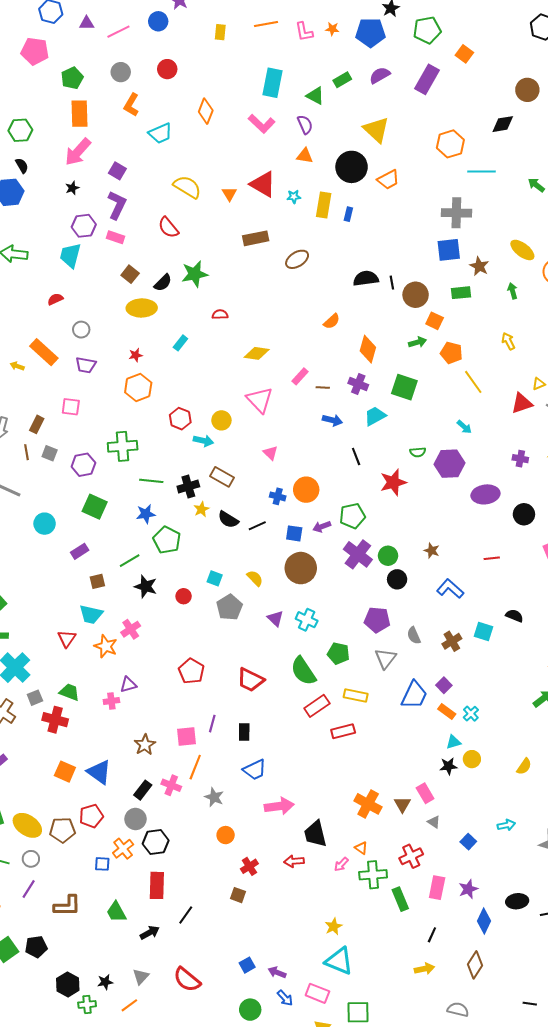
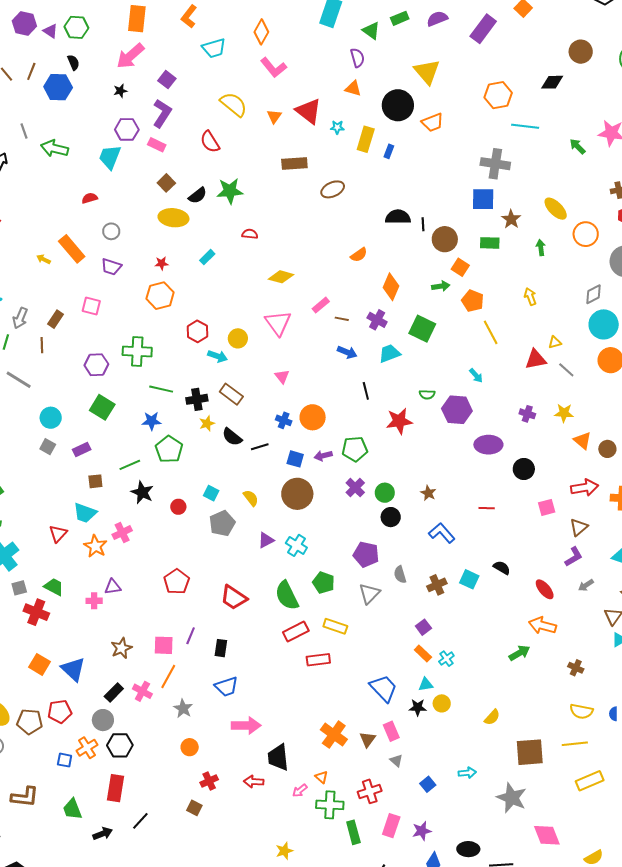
pink L-shape: (262, 124) -> (273, 68), moved
gray square: (50, 453) -> (48, 447), moved
purple cross: (358, 554) -> (355, 488), size x0.7
purple triangle: (275, 618) -> (266, 540), turned 42
blue trapezoid: (414, 695) -> (383, 688), moved, turned -76

